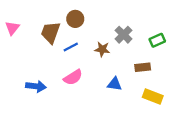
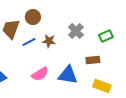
brown star: (102, 49) -> (49, 41), moved
pink semicircle: (73, 77) -> (40, 74), moved
blue triangle: (115, 84) -> (68, 75), size x1.5

